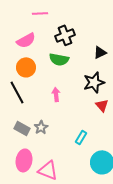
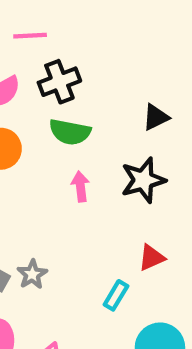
black cross: (65, 35) -> (59, 82), moved
pink arrow: (56, 94) -> (80, 186), moved
red triangle: (102, 105) -> (152, 258), moved, turned 48

